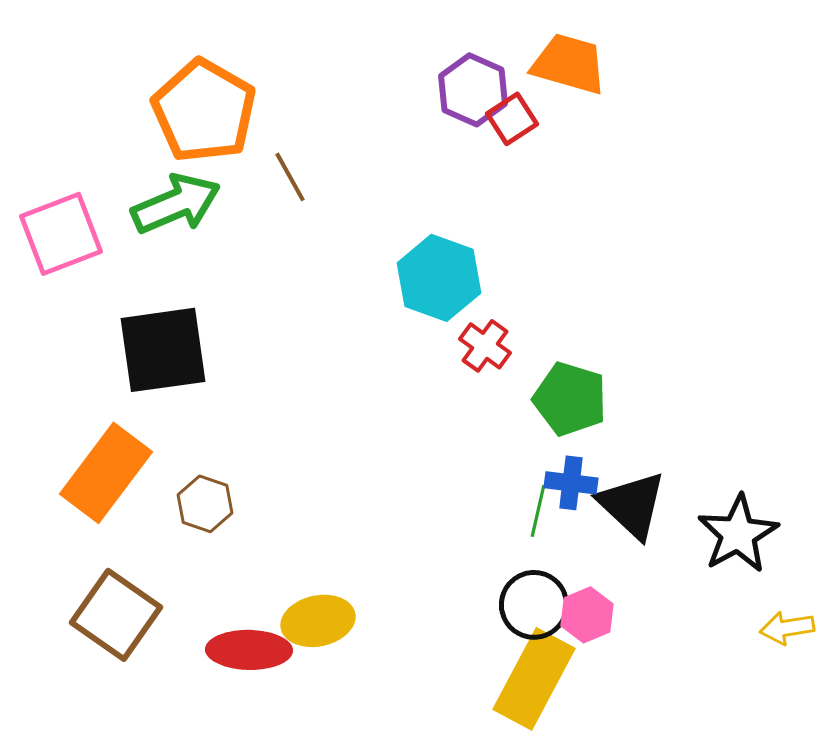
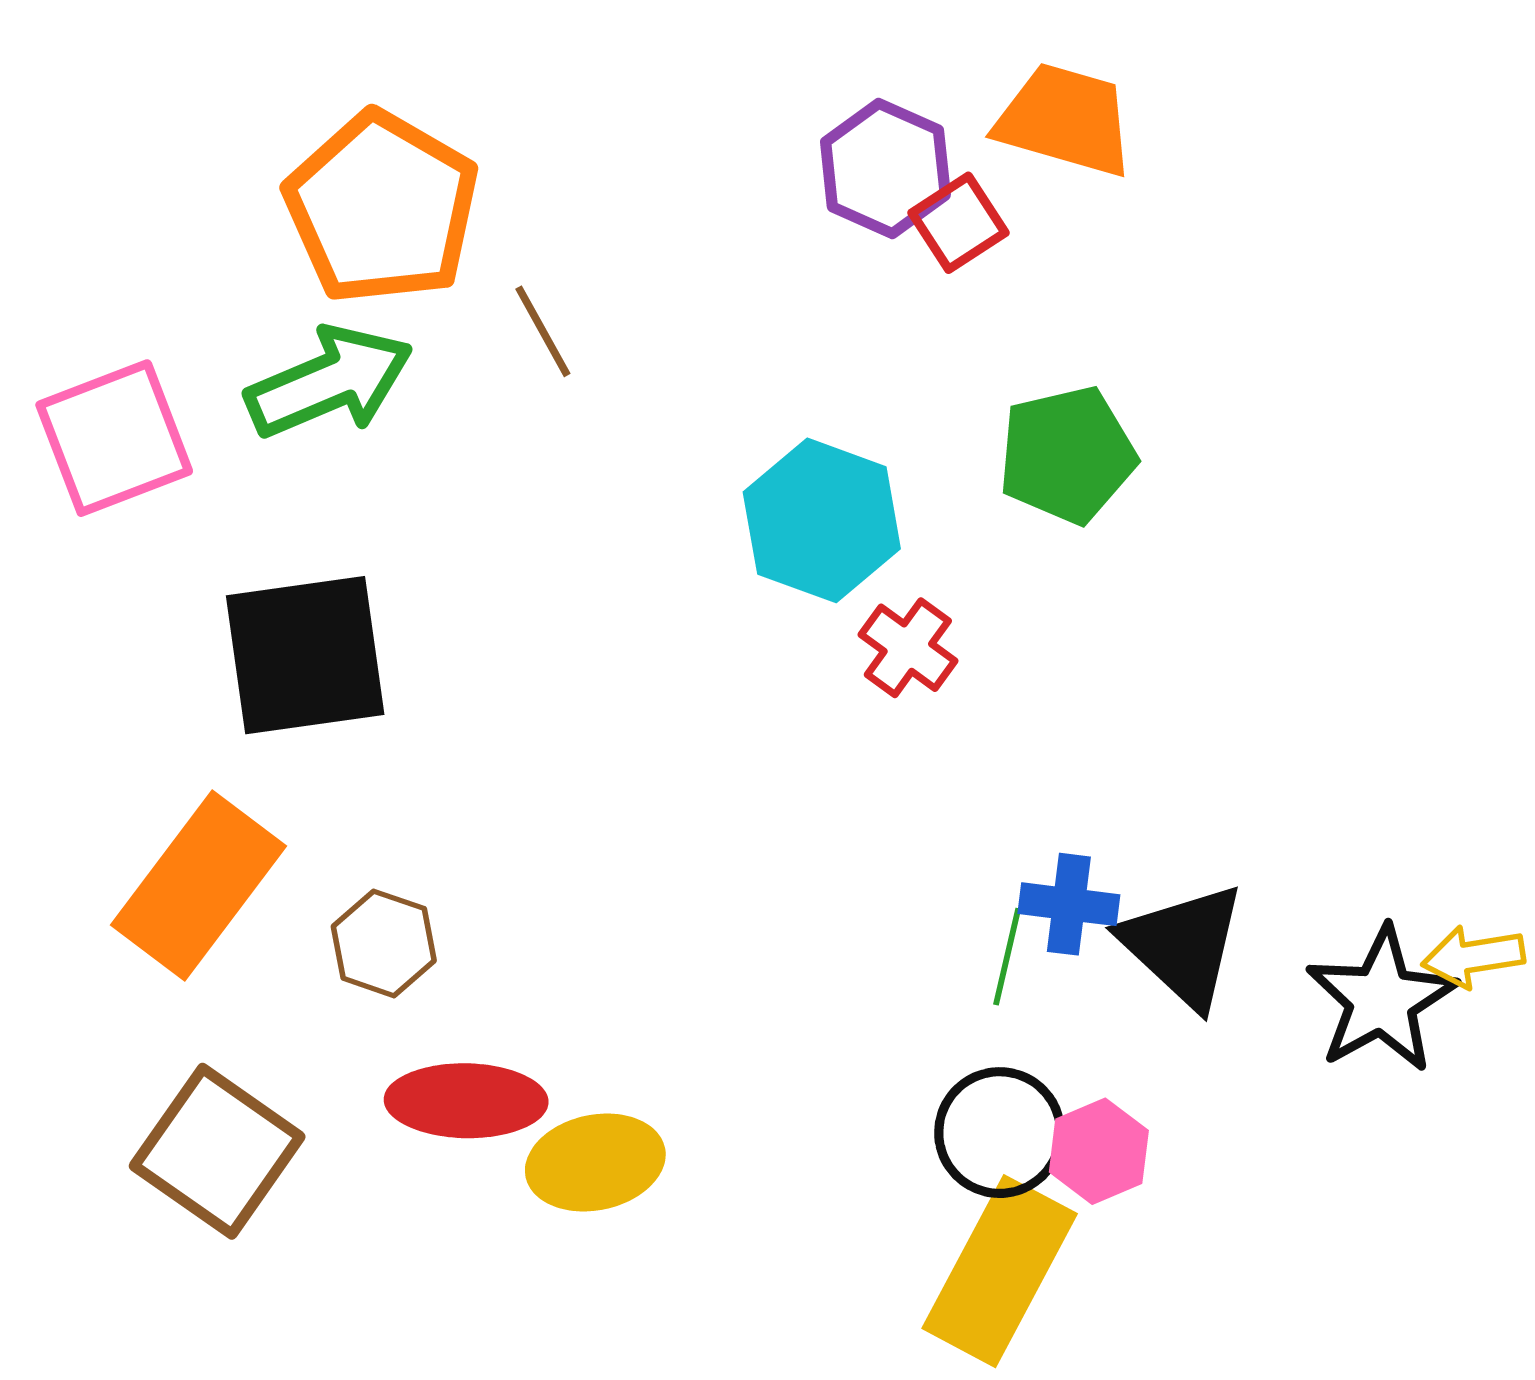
green pentagon: (570, 399) -> (1067, 455), moved, turned -30
yellow arrow: (787, 628) -> (1473, 957), moved
red ellipse: (249, 650) -> (466, 1101), moved

